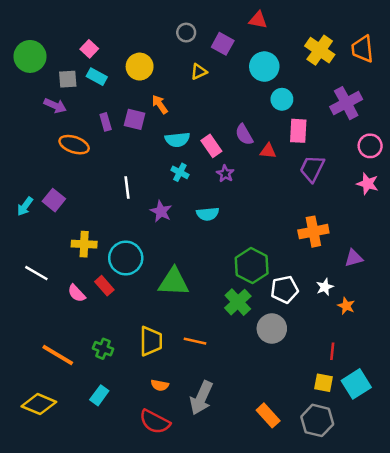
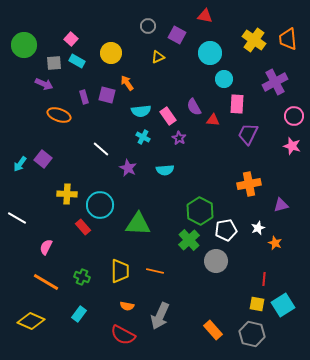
white line: (127, 187) -> (101, 149), turned -42
white line: (36, 273) -> (17, 218), moved
pink semicircle: (77, 293) -> (46, 247), moved, turned 70

